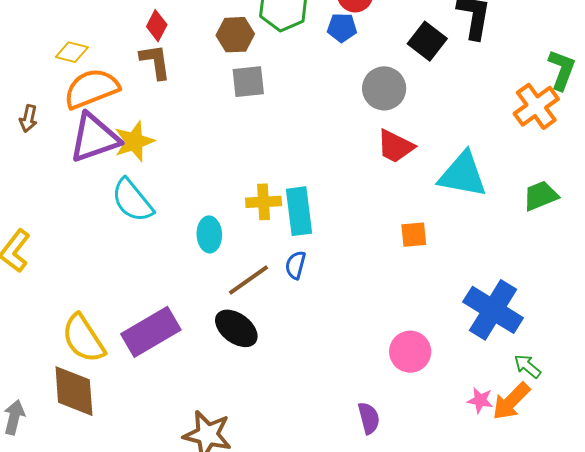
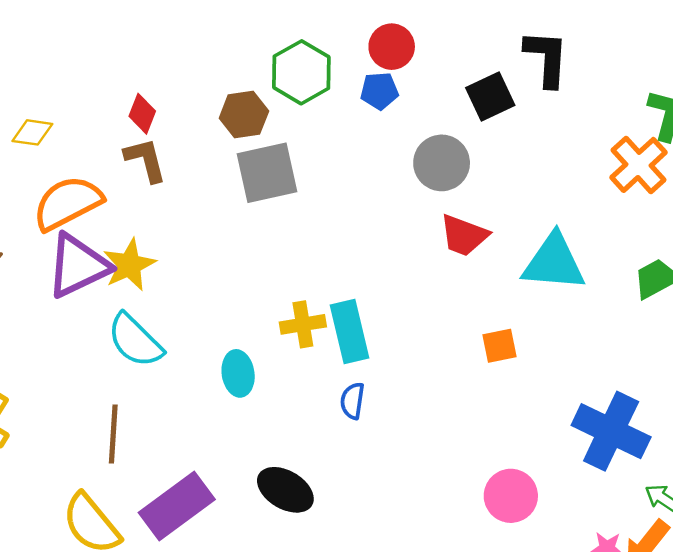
black square: (427, 41) -> (490, 97), turned 33
yellow diamond: (72, 52) -> (32, 132), moved
gray square: (248, 82) -> (267, 173), size x1.4
brown line: (248, 280) -> (113, 434), moved, turned -45

